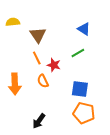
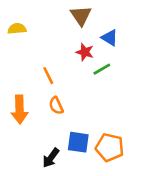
brown triangle: (38, 35) -> (81, 16), moved
red star: (54, 65) -> (85, 52), moved
blue square: (80, 89) -> (78, 142), moved

